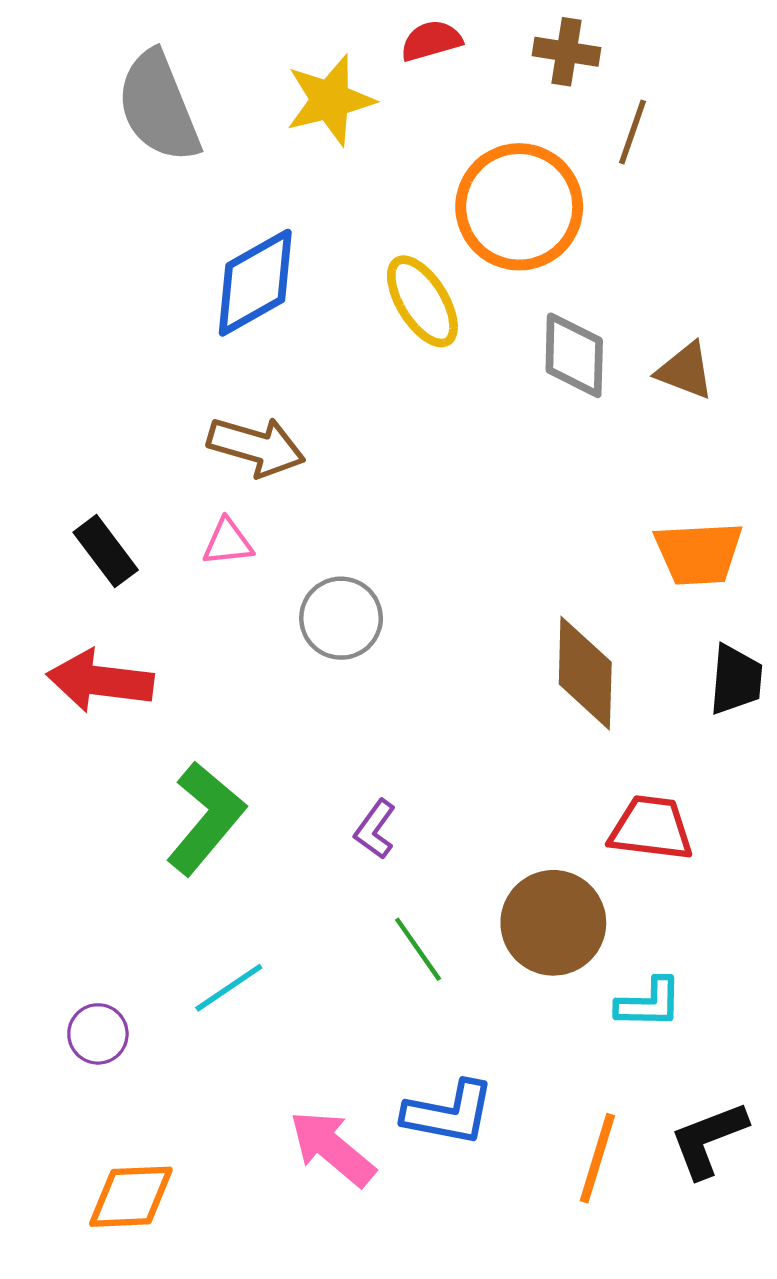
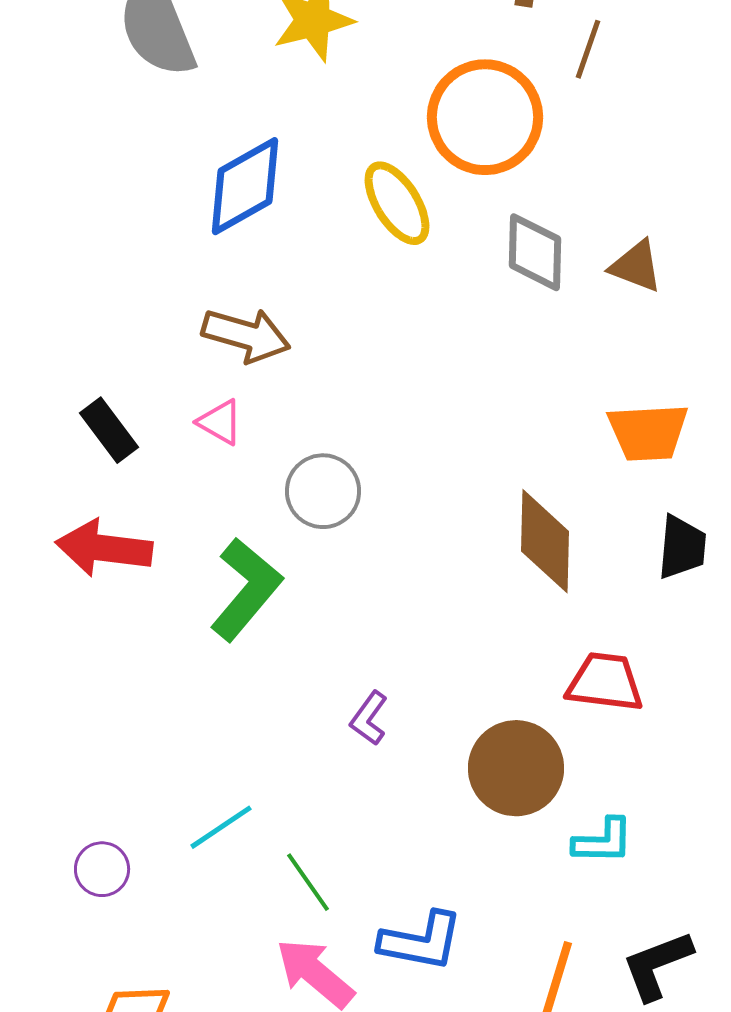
pink triangle: (228, 542) -> (220, 422), turned 36
green L-shape: (206, 818) -> (246, 589), moved
purple L-shape: (375, 829) -> (369, 718), moved
green line: (418, 949) -> (308, 882), moved

